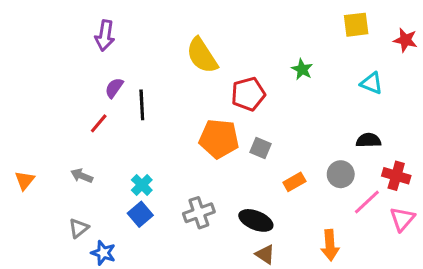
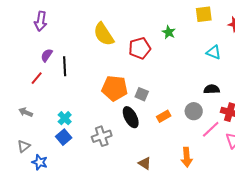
green star: (302, 69) -> (169, 32), moved
red pentagon: (248, 94) -> (140, 48), moved
black ellipse: (256, 220) -> (131, 117), moved, turned 40

